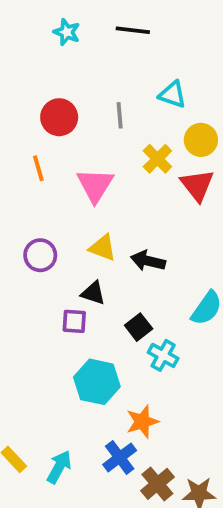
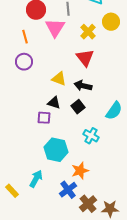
pink triangle: (95, 185) -> (55, 28), moved
red triangle: (197, 185) -> (85, 58), moved
purple circle: (40, 255) -> (24, 62), moved
black square: (139, 327) -> (78, 107), moved
cyan arrow: (59, 467) -> (36, 179), moved

